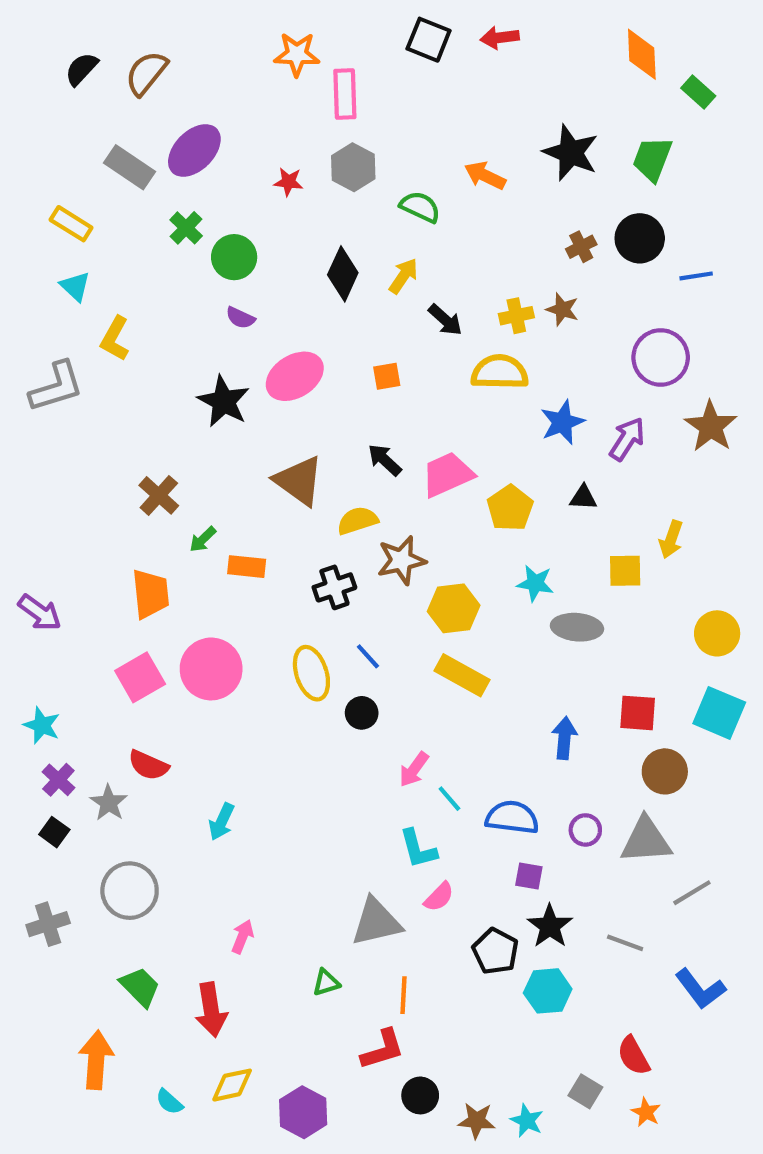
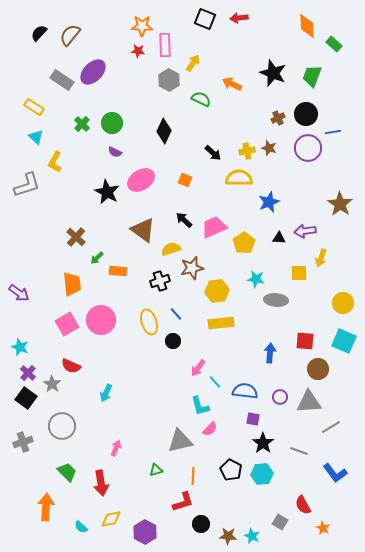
red star: (288, 182) -> (138, 51), moved
green cross: (186, 228) -> (82, 124), moved
yellow arrow: (403, 276) -> (193, 63), moved
purple circle: (661, 357) -> (308, 148), moved
orange square: (387, 376) -> (185, 180), turned 32
purple arrow: (627, 439) -> (305, 231), moved, turned -130
yellow rectangle: (462, 675) -> (221, 323), turned -35
black square: (54, 832) -> (26, 398), size x1.5
black pentagon: (495, 951) -> (231, 470), moved
orange star: (646, 1112) -> (323, 528), moved

